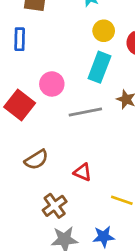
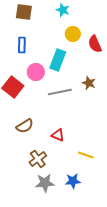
blue rectangle: (20, 39) -> (22, 45), moved
cyan rectangle: (99, 67) -> (58, 60), moved

